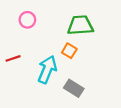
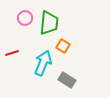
green trapezoid: (80, 25) -> (49, 23), moved, turned 100

